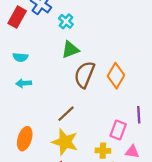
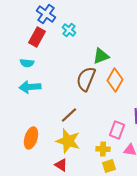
red rectangle: (17, 17) -> (37, 37), moved
green triangle: (70, 50) -> (101, 56), moved
cyan arrow: (24, 83) -> (30, 87), size x1.5

